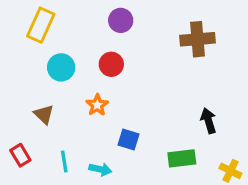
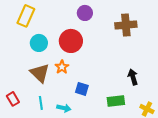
purple circle: (121, 20) -> (85, 13), moved
red circle: (111, 64) -> (71, 41), size x1.5
brown triangle: (44, 114) -> (40, 73), moved, size x1.5

